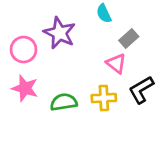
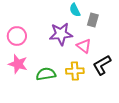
purple star: (60, 33) -> (61, 34), moved, turned -30
gray rectangle: (129, 38) -> (93, 20), moved, turned -32

